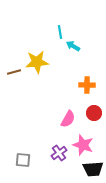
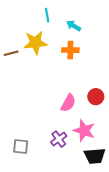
cyan line: (60, 32) -> (47, 15), moved
orange cross: (87, 85) -> (70, 50), moved

